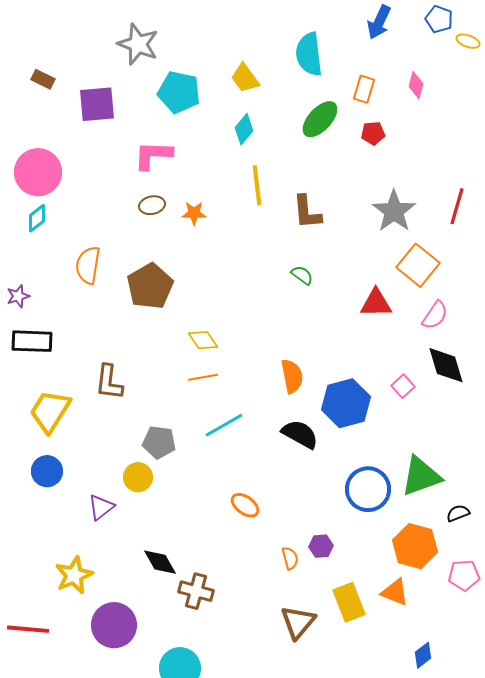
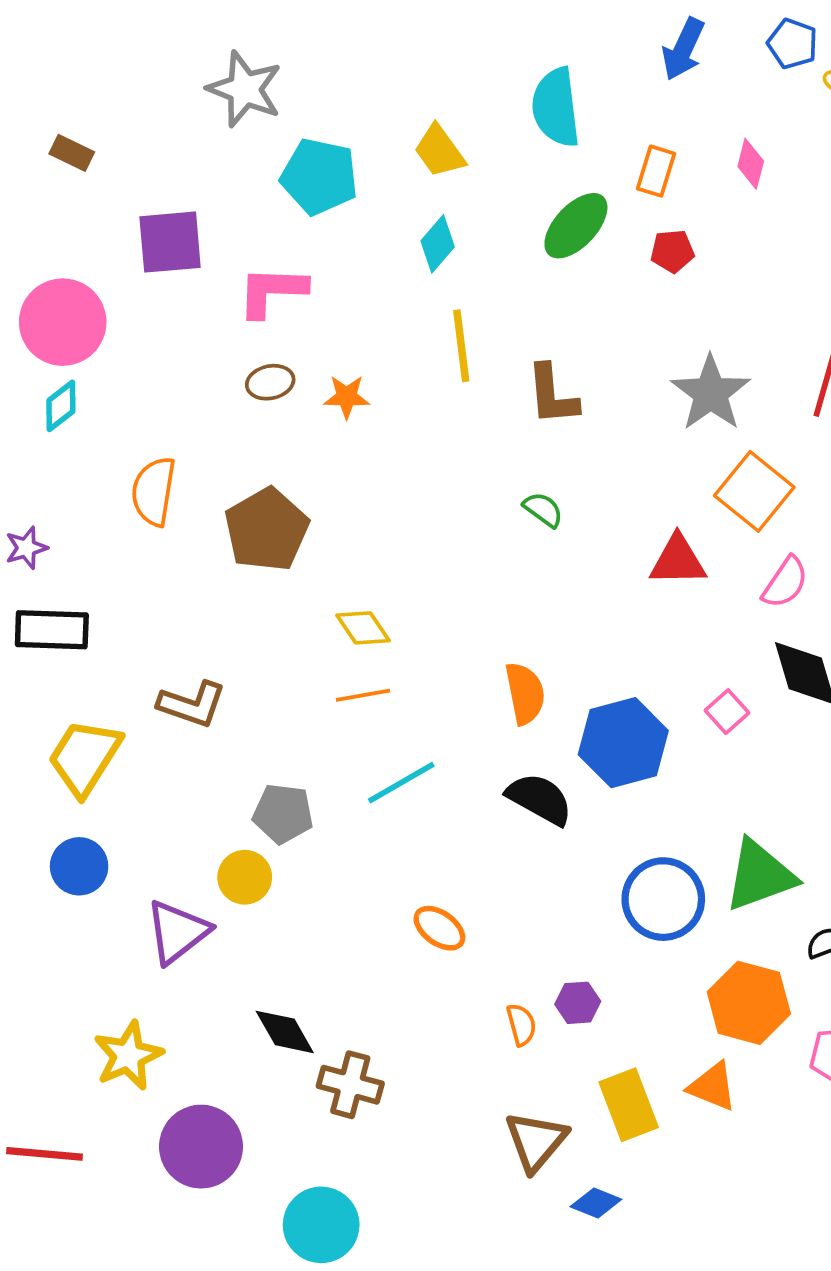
purple square: (97, 104) -> (170, 242), moved
brown L-shape: (109, 382) -> (192, 704), turned -78
purple triangle: (101, 507) -> (177, 932), size x1.4
blue diamond: (423, 655) -> (596, 1203), moved, turned 60

